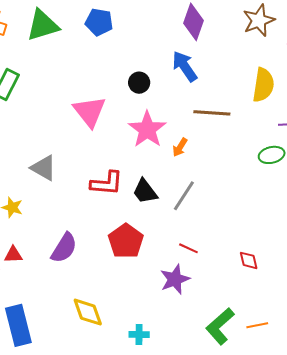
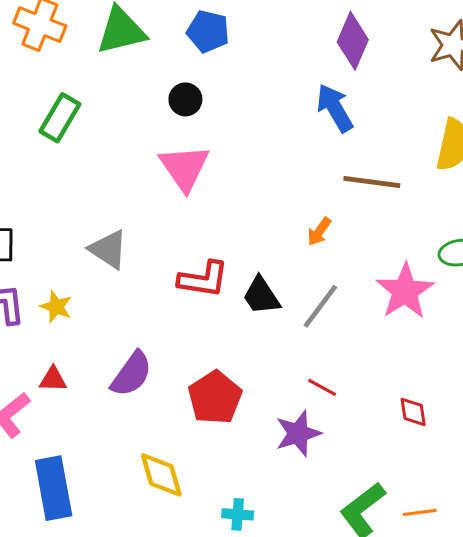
black circle: (139, 83) -> (185, 99), moved
pink star: (147, 129) -> (405, 291), moved
red pentagon: (126, 241) -> (215, 398), moved

